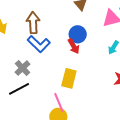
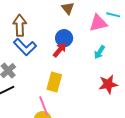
red arrow: (74, 46) -> (60, 50), turned -112

